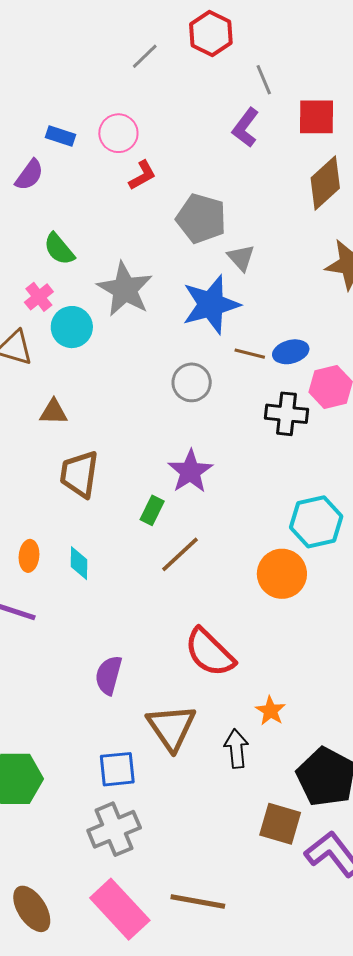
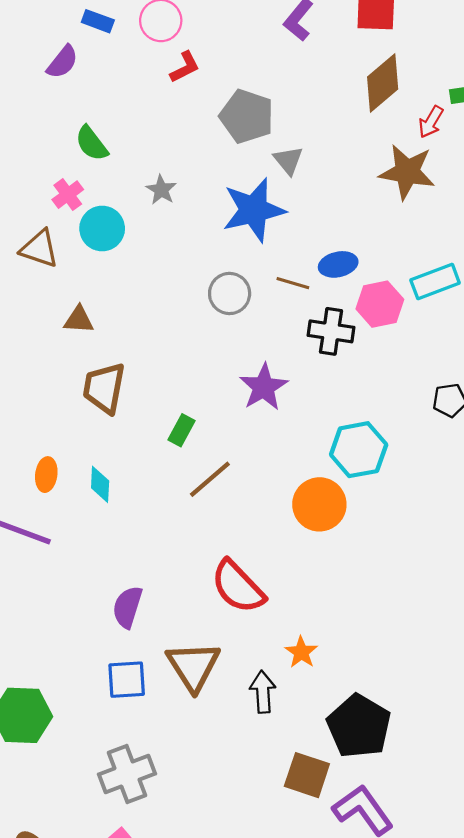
gray star: (125, 289) -> (161, 190), size x0.5
brown line: (250, 354) -> (293, 283), moved
purple star: (190, 471) -> (264, 387), moved
blue square: (117, 769) -> (127, 680), moved

